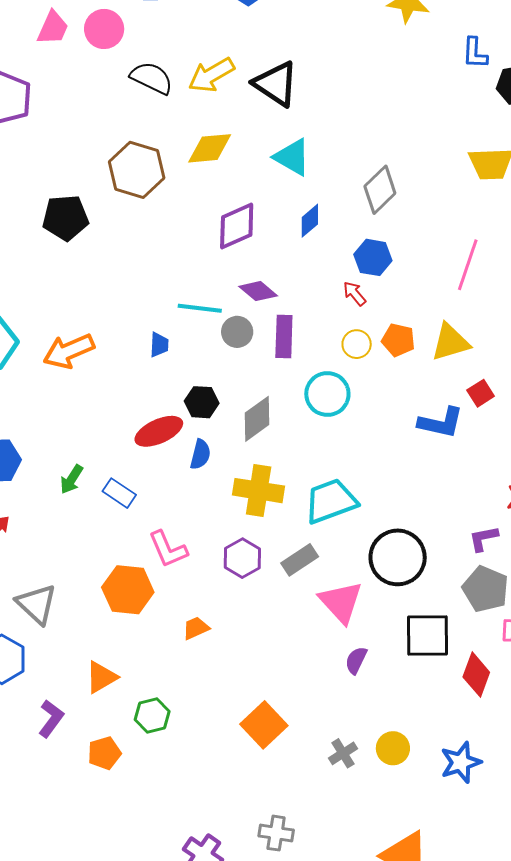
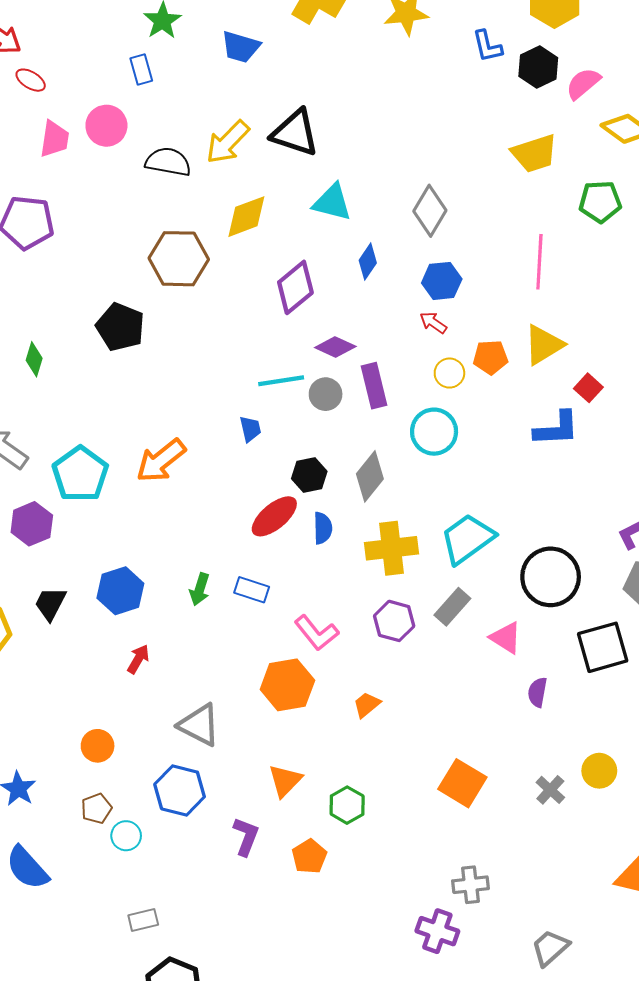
black pentagon: (65, 218) -> (120, 327), turned -30
pink triangle: (341, 602) -> (506, 638), size x0.7
gray cross: (276, 833) -> (471, 885), moved

